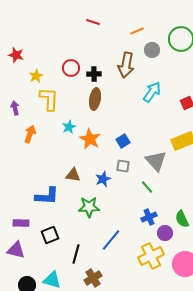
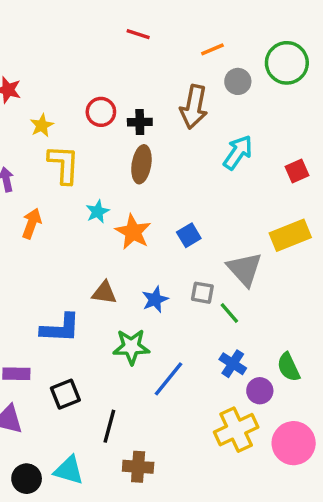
gray square: (123, 166) -> (202, 293), moved
blue cross: (149, 217) -> (233, 364), turned -35
blue line: (111, 240) -> (169, 379), moved
brown cross: (93, 278) -> (138, 467), turned 36

